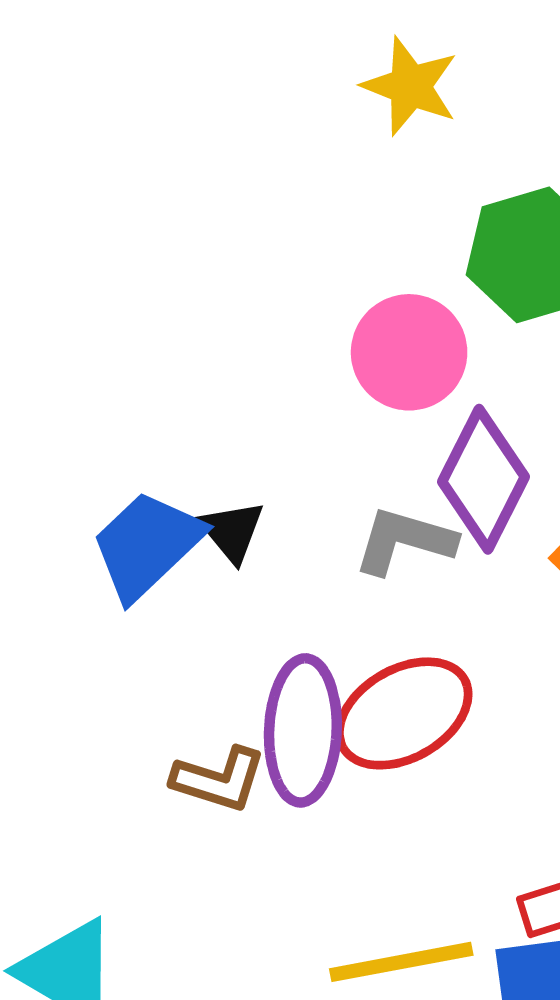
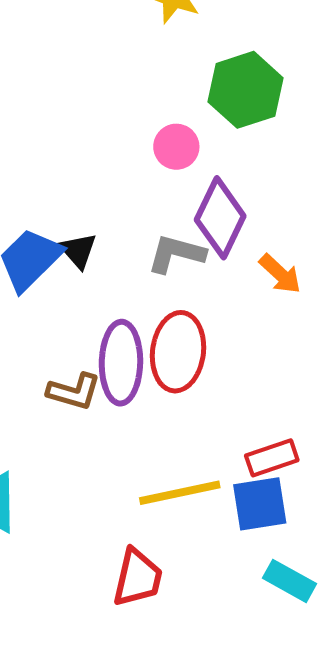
pink circle: (409, 352) -> (176, 147), size x0.7
red ellipse: (404, 713) -> (178, 352), turned -52

